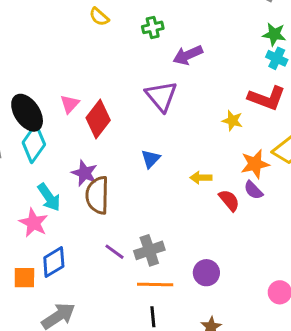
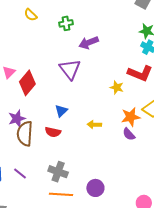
purple star: (84, 173) -> (17, 119), turned 30
red semicircle: (229, 200) -> (53, 132), moved, turned 140
gray cross: (149, 250) -> (58, 172), turned 36
purple line: (115, 252) -> (20, 174), moved

